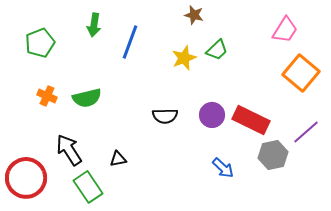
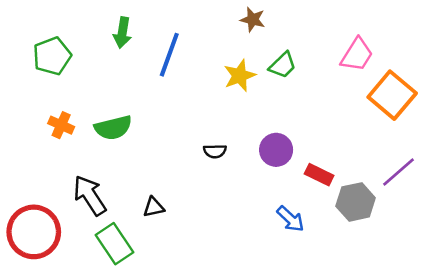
pink trapezoid: (285, 30) -> (357, 55), moved
black semicircle: (165, 116) -> (215, 151), size x0.7
red rectangle: (251, 120) -> (319, 175), moved, size x0.6

